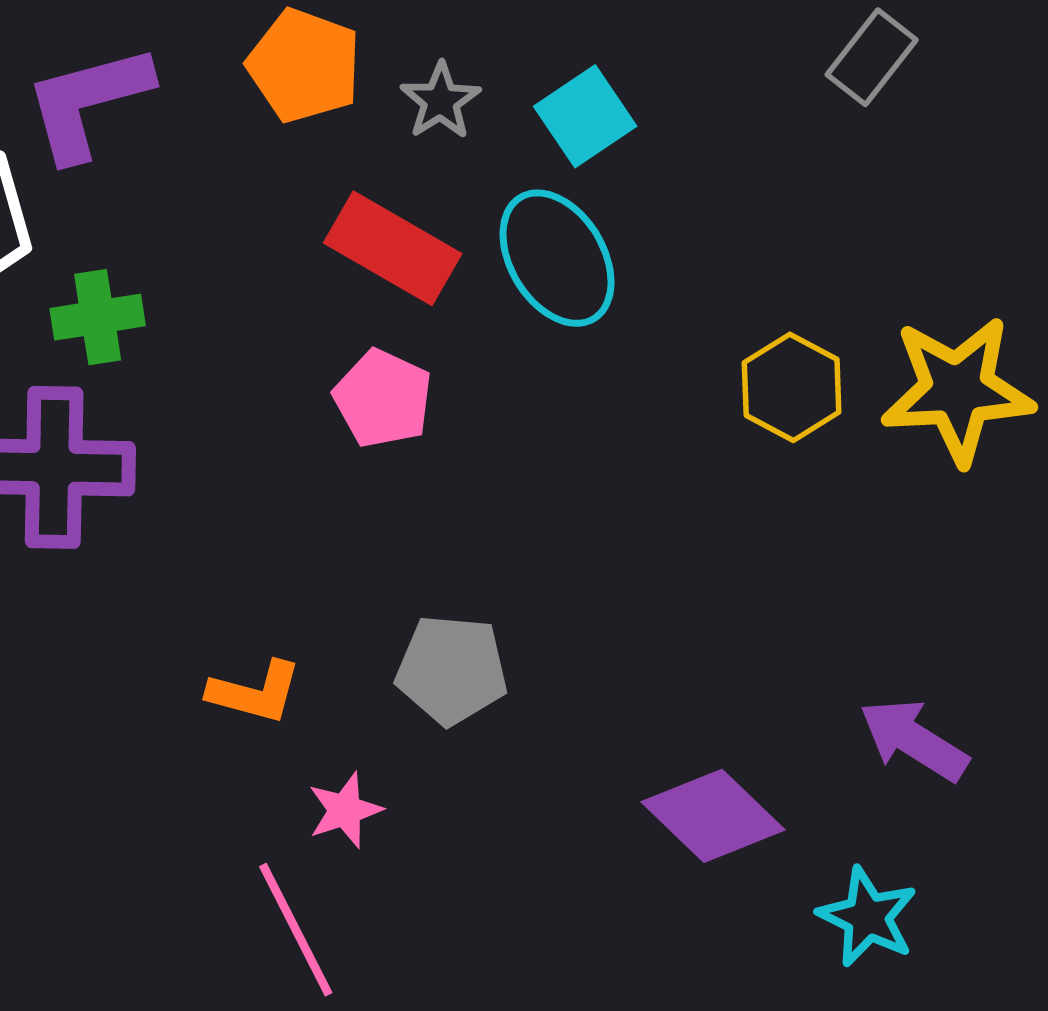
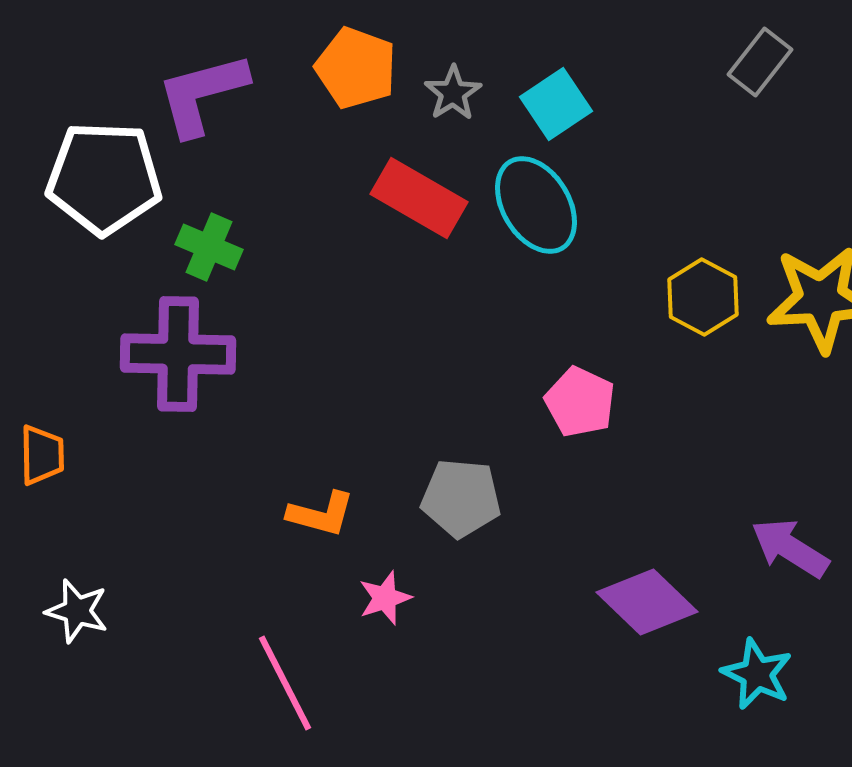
green cross: (98, 317) -> (209, 247), turned 32
pink pentagon: (383, 399) -> (580, 402), moved
pink line: (296, 930) -> (285, 683), moved

